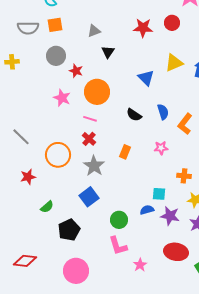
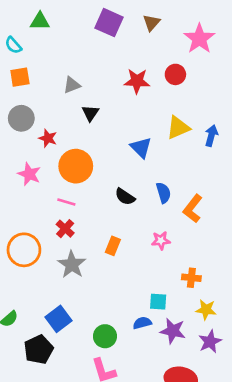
blue square: (89, 197) -> (58, 319), moved

